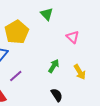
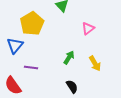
pink triangle: (73, 37) -> (88, 29), turned 40
purple line: (16, 76) -> (31, 68), turned 48

